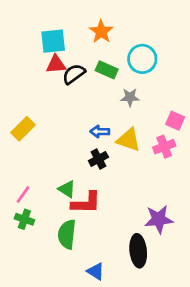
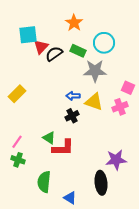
cyan square: (53, 41) -> (28, 35), moved
red triangle: (56, 64) -> (41, 47), turned -42
gray star: (130, 97) -> (95, 71), size x1.6
green semicircle: (67, 234) -> (44, 182), moved

